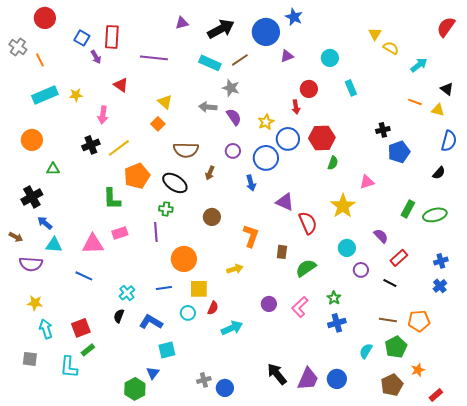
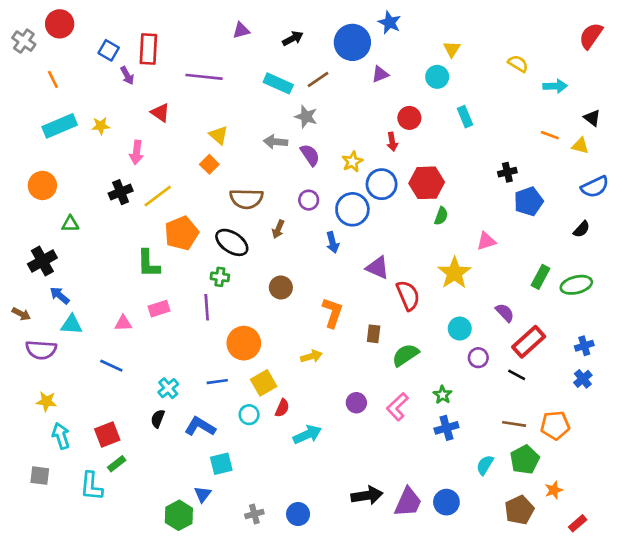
black arrow: (221, 29) -> (293, 38), size x0.6
yellow triangle: (375, 34) -> (452, 49), moved
gray cross: (18, 47) -> (24, 41), moved
cyan arrow: (419, 65) -> (555, 86), turned 36
blue semicircle: (449, 141) -> (595, 187), turned 50
pink triangle: (93, 244) -> (123, 323), size x0.6
red rectangle: (399, 258) -> (529, 342), size x1.4
yellow square: (199, 289) -> (264, 383), turned -30
black arrow: (277, 374) -> (367, 495), turned 120
gray cross: (204, 380) -> (254, 514), moved

